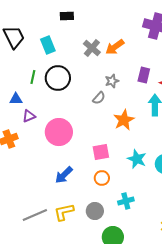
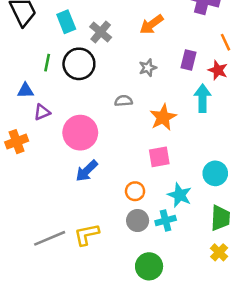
gray cross: (92, 48) -> (101, 32), moved
gray semicircle: (99, 98) -> (124, 101), moved, turned -136
pink square: (101, 152) -> (159, 157), moved
cyan star: (137, 159) -> (180, 195), moved
blue arrow: (64, 175) -> (87, 171), moved
gray circle: (95, 211) -> (138, 221), moved

